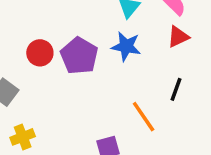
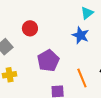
purple pentagon: (79, 56) -> (48, 61), moved

